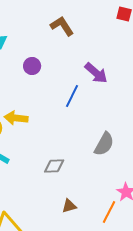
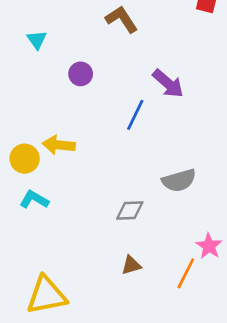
gray semicircle: (104, 144) -> (179, 180), turned 45
gray diamond: (54, 166) -> (130, 211), moved

